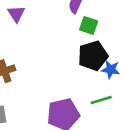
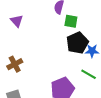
green line: (101, 100) -> (89, 74), turned 56

